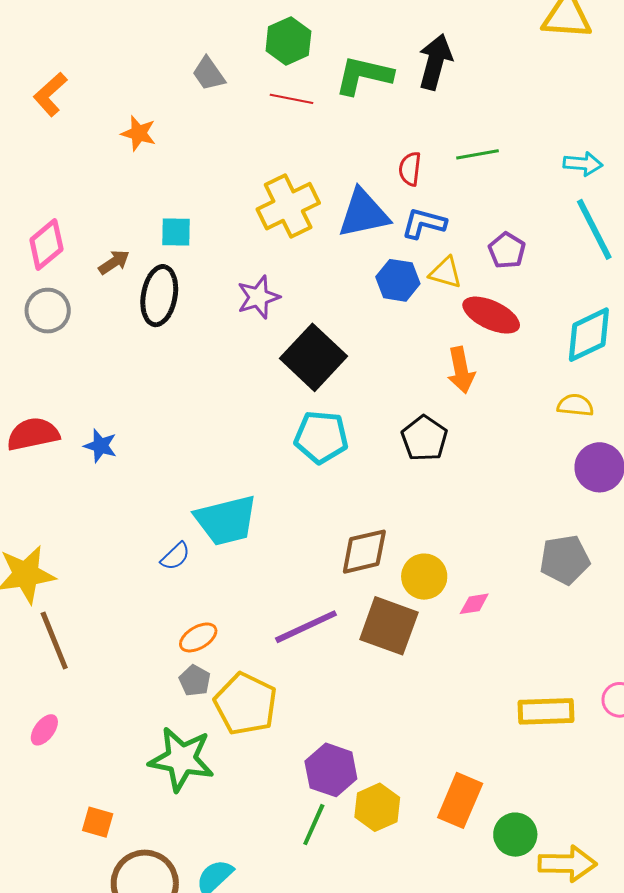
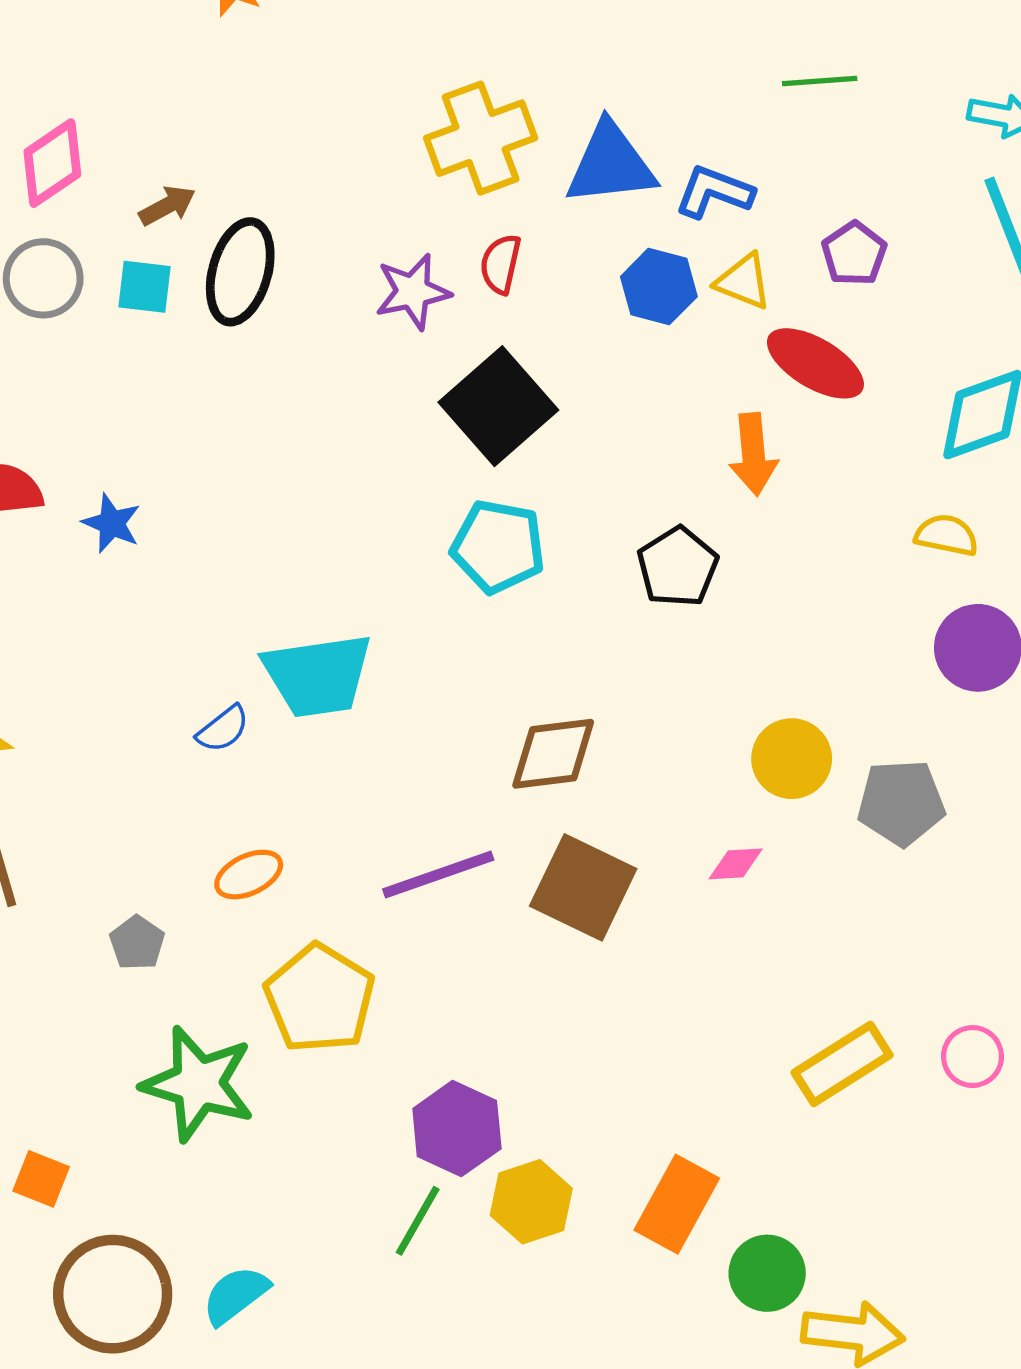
red semicircle: (410, 169) -> (501, 264), moved
cyan square: (176, 232) -> (144, 287), moved
yellow circle: (424, 577) -> (792, 759), moved
gray pentagon: (195, 681) -> (137, 943), moved
yellow rectangle: (546, 711) -> (842, 1064), turned -36

